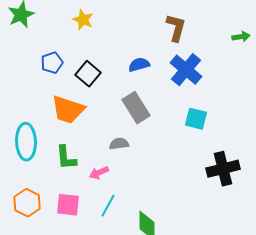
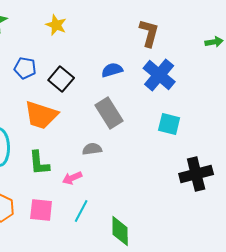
blue pentagon: (52, 63) -> (25, 68), turned 30

